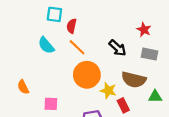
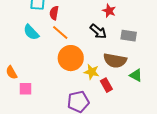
red star: (144, 30) -> (109, 11), moved
green triangle: (155, 97) -> (136, 75), turned 32
pink square: (51, 104) -> (25, 89), moved

